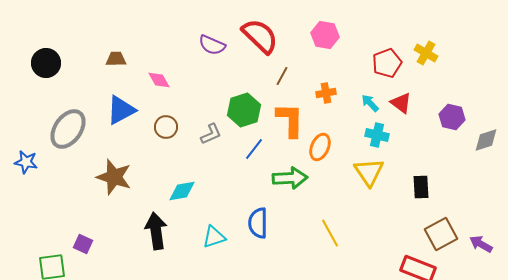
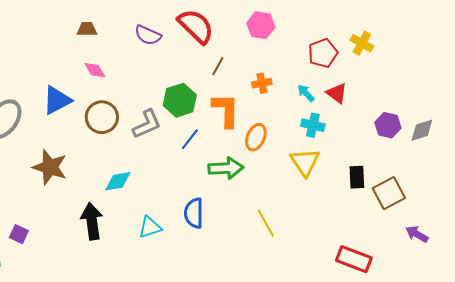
brown trapezoid: (116, 59) -> (87, 29), moved
purple hexagon: (452, 117) -> (388, 125), moved
brown circle: (166, 127) -> (102, 117), size x1.4
gray L-shape: (211, 134) -> (147, 124), size x1.4
brown square: (441, 234) -> (389, 193), moved

